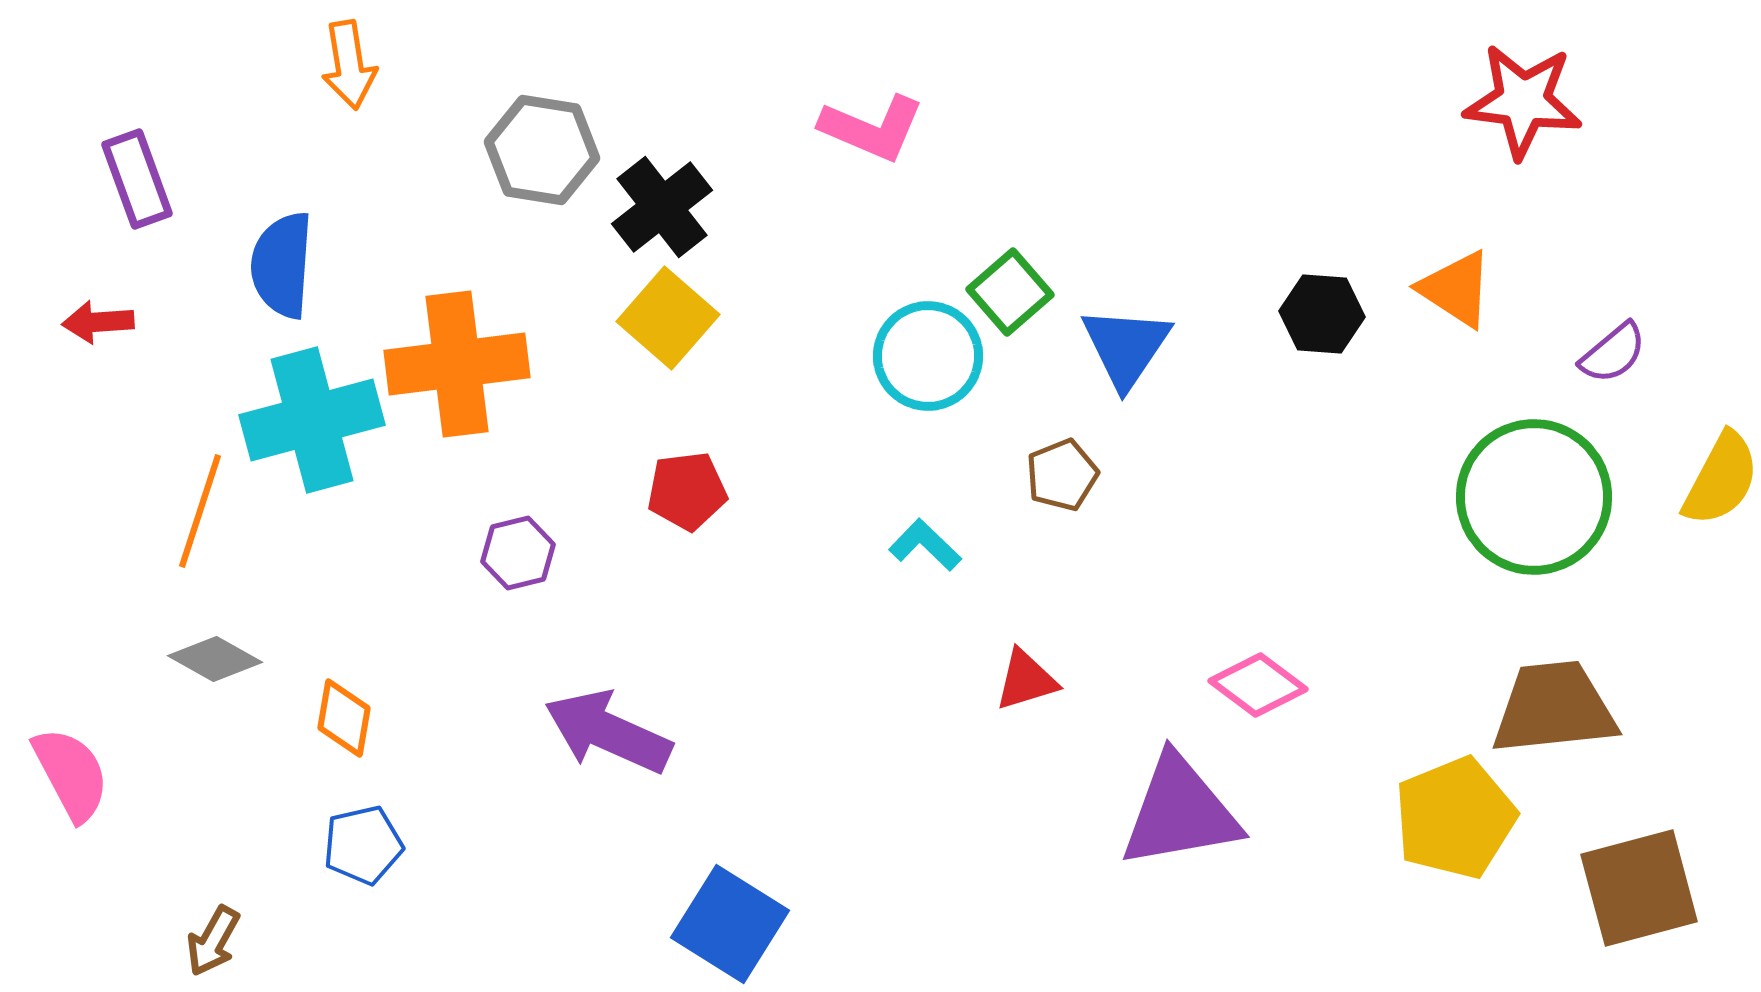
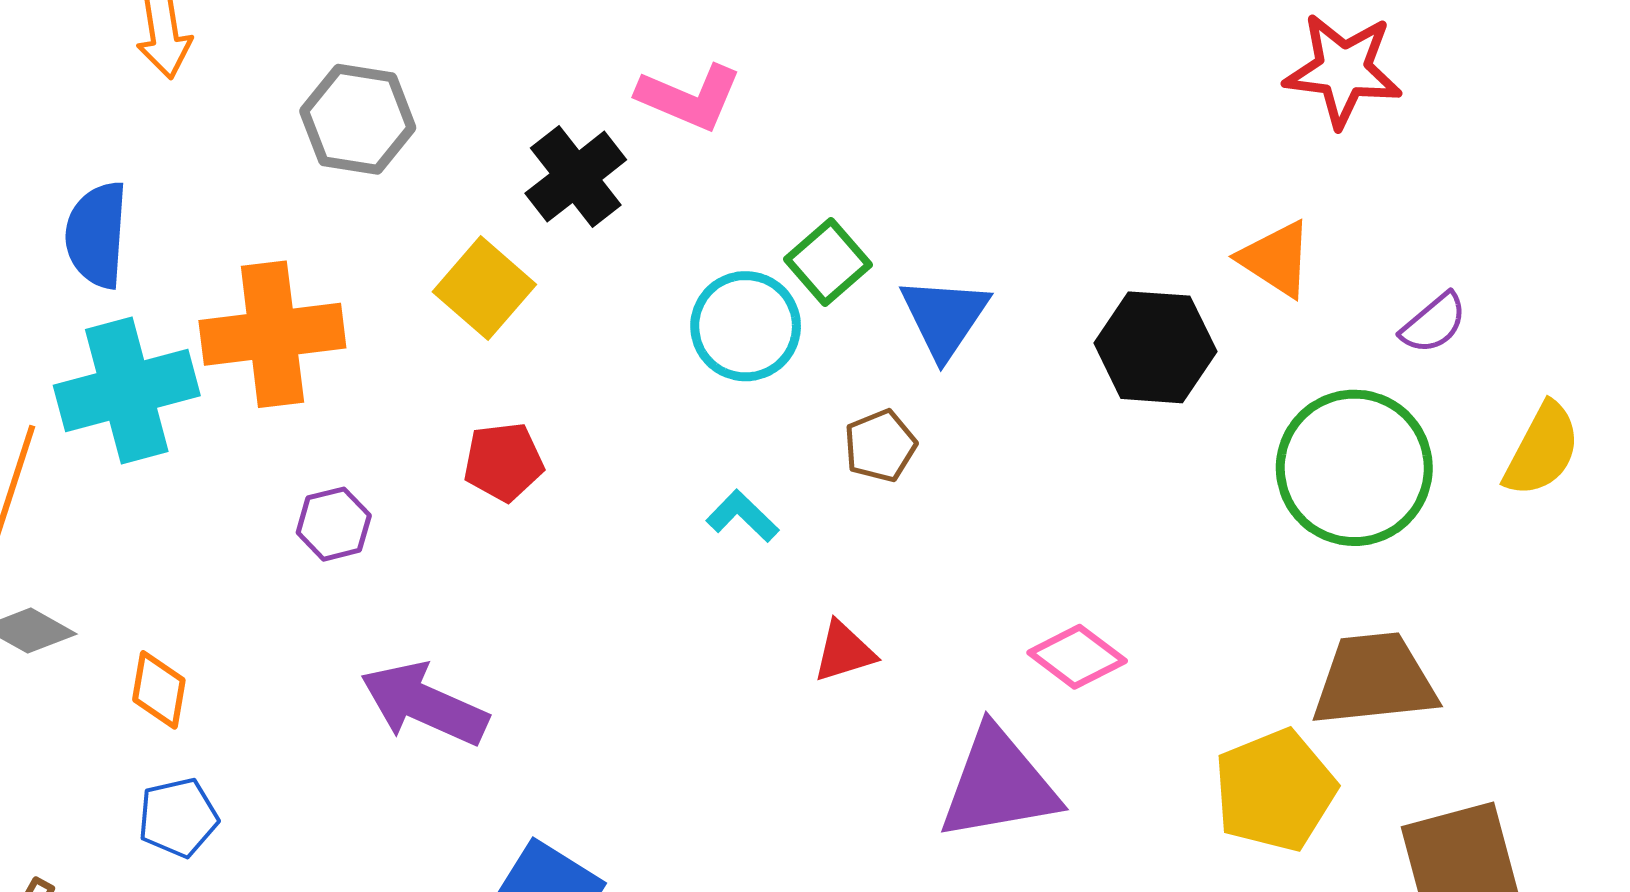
black cross: (662, 207) -> (576, 177), moved
black hexagon: (1322, 314) -> (1155, 347), moved, size x1.4

